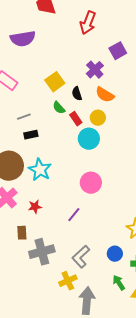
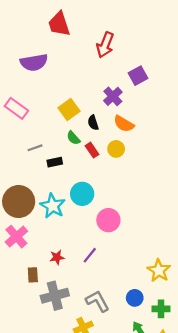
black rectangle: (31, 135) -> (55, 162), moved
cyan circle: (89, 139) -> (82, 194), moved
red star: (35, 207) -> (57, 257), moved
gray L-shape: (81, 257) -> (97, 301), turned 105

